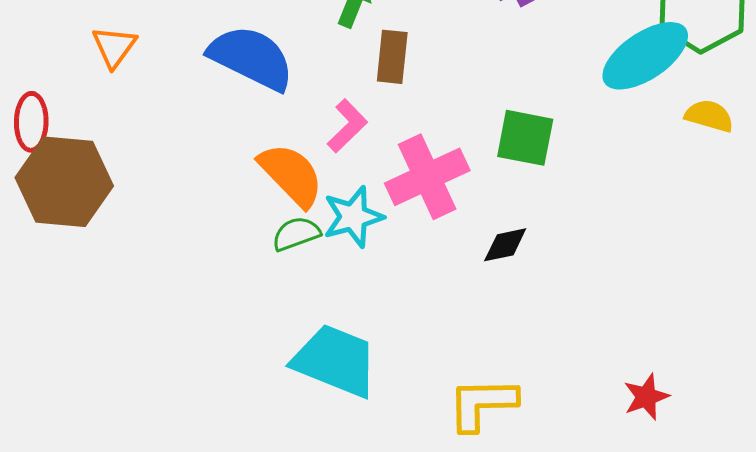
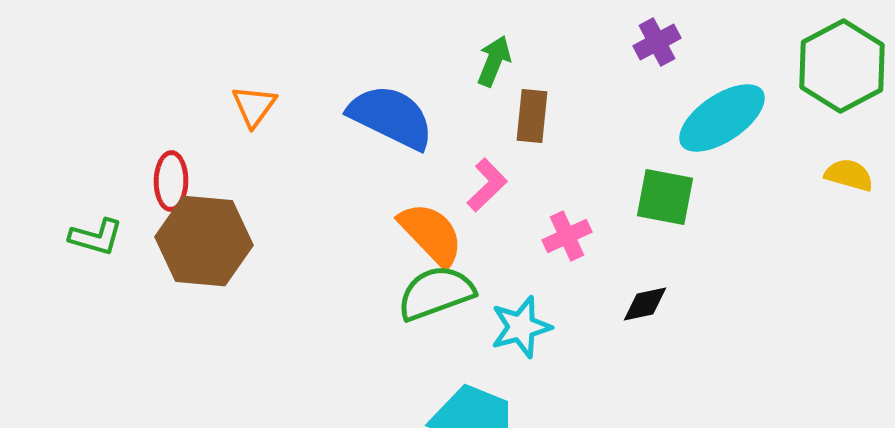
cyan ellipse: (645, 56) -> (722, 118), moved
pink cross: (427, 177) -> (567, 236), size x0.6
cyan star: (353, 217) -> (521, 327), moved
green semicircle: (296, 234) -> (436, 293), size x1.6

